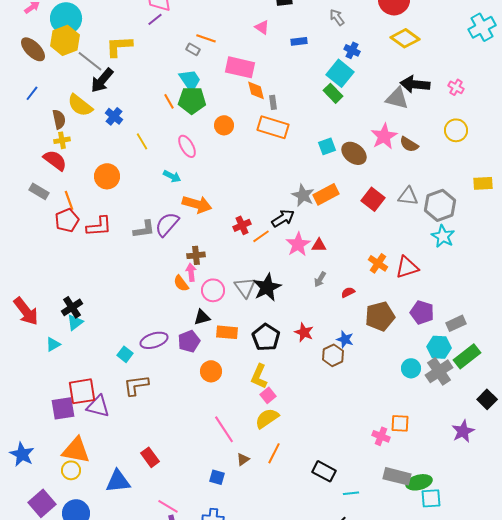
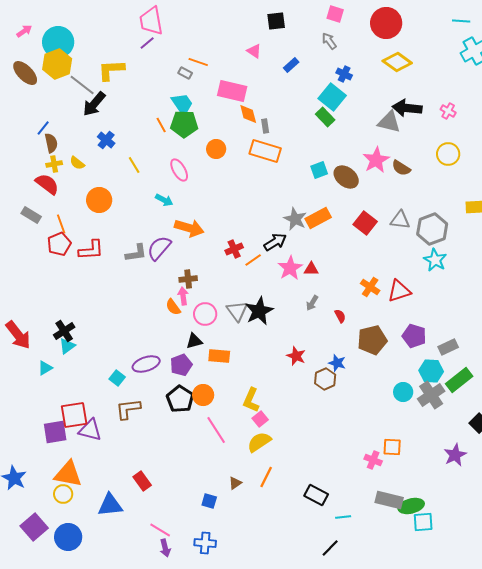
blue rectangle: (299, 41) -> (291, 65), turned -35
blue line: (32, 93) -> (43, 128), moved
yellow semicircle: (80, 105) -> (77, 163), moved, size x0.6
red semicircle: (348, 292) -> (340, 316), turned 88
black pentagon: (266, 337) -> (180, 399), moved
pink line: (224, 429) -> (216, 430), moved

